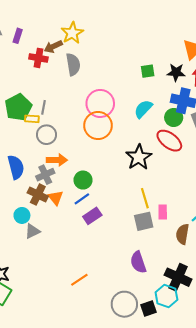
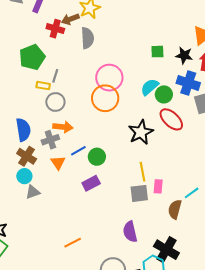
green pentagon: (18, 107) -> (32, 57), moved
green circle: (174, 118) -> (164, 94), moved
green circle: (83, 180) -> (97, 157), moved
brown cross: (38, 195) -> (27, 156), moved
blue line: (82, 199) -> (78, 151), moved

